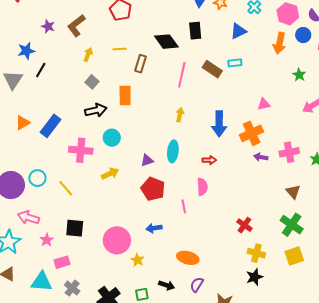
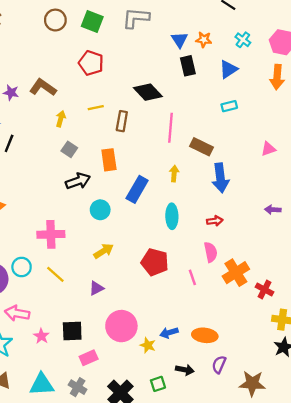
brown L-shape: (76, 26) -> (43, 87), turned 80
black rectangle: (195, 31) -> (188, 66), moved
brown rectangle: (212, 69) -> (201, 147), moved
blue rectangle: (50, 126) -> (137, 189), moved
orange cross: (252, 133) -> (236, 273), moved
pink cross: (81, 150) -> (51, 234), moved
purple triangle: (147, 160) -> (96, 288), moved
black square: (75, 228) -> (72, 331), moved
blue arrow: (154, 228) -> (169, 333), moved
pink rectangle: (62, 262) -> (89, 358), moved

